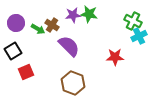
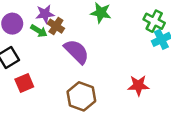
purple star: (73, 15) -> (45, 14), moved
red star: (115, 57) -> (138, 85), moved

